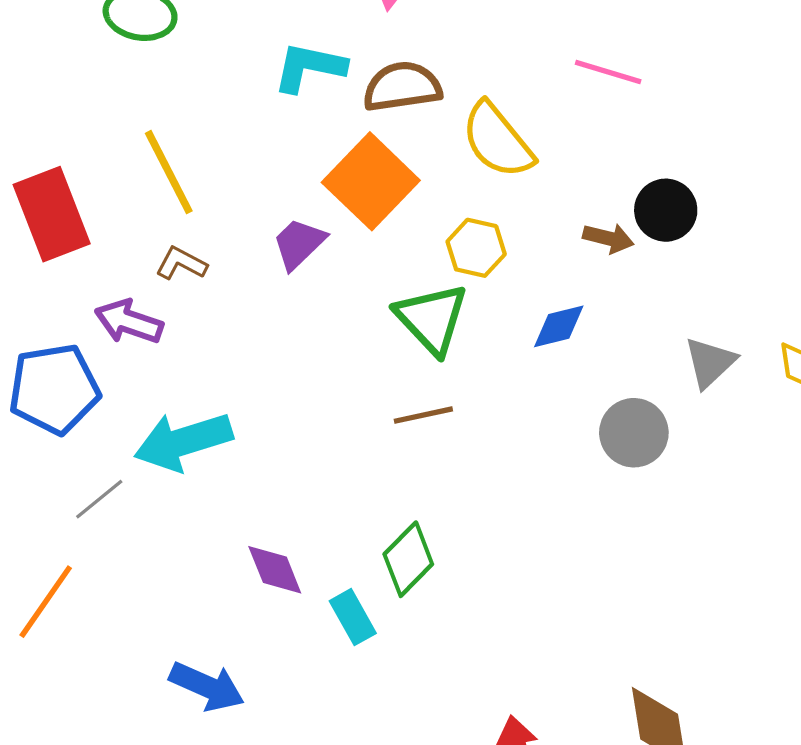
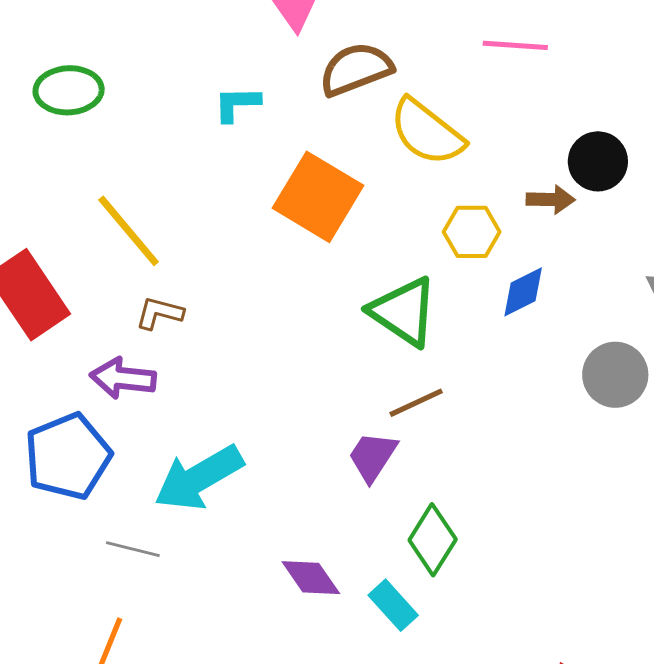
cyan L-shape: (309, 67) -> (237, 104), size x0.7
brown semicircle: (402, 87) -> (356, 69), moved
purple trapezoid: (299, 244) -> (373, 457), moved
yellow hexagon: (476, 248) -> (472, 232), moved
gray line: (99, 499) -> (133, 549), turned 66

